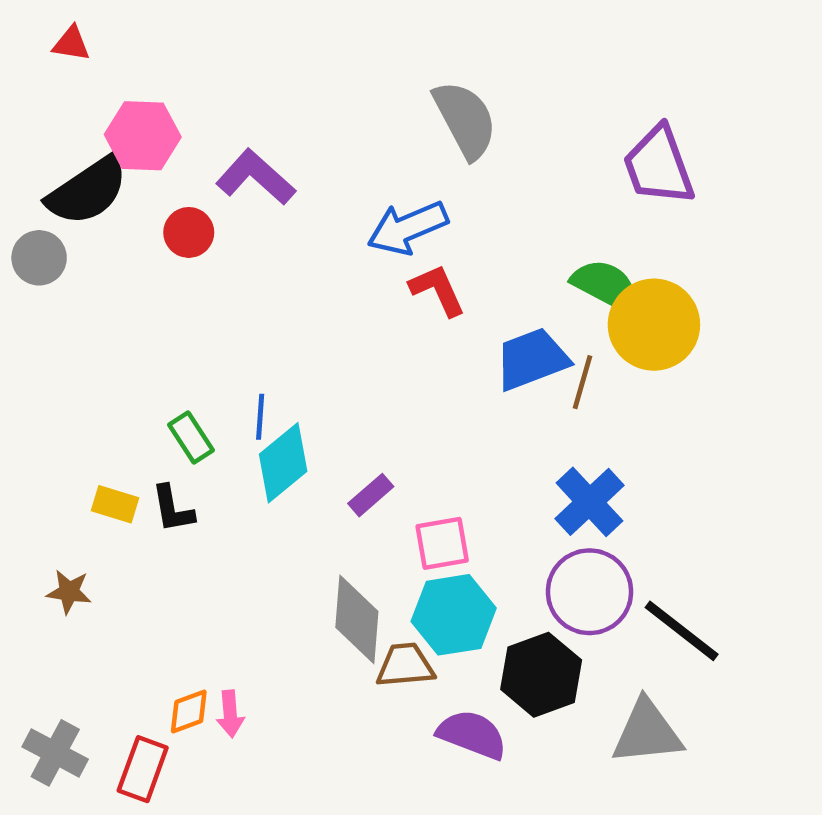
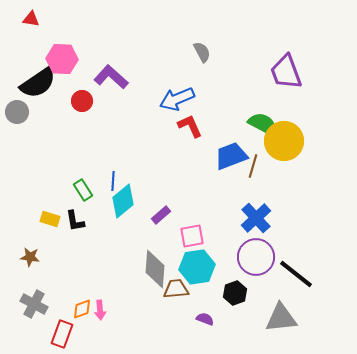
gray semicircle: (465, 120) -> (202, 52), size x0.6
black hexagon: (541, 675) -> (235, 293), size x0.7
purple semicircle: (472, 735) -> (205, 319), size x0.6
gray cross: (55, 753) -> (34, 304), moved

